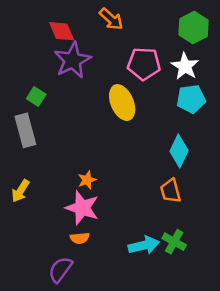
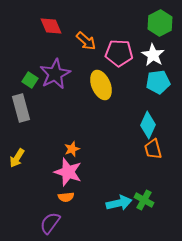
orange arrow: (111, 19) -> (86, 41), moved
purple star: (72, 60) -> (55, 74), moved
orange trapezoid: (170, 191) -> (153, 149), moved

